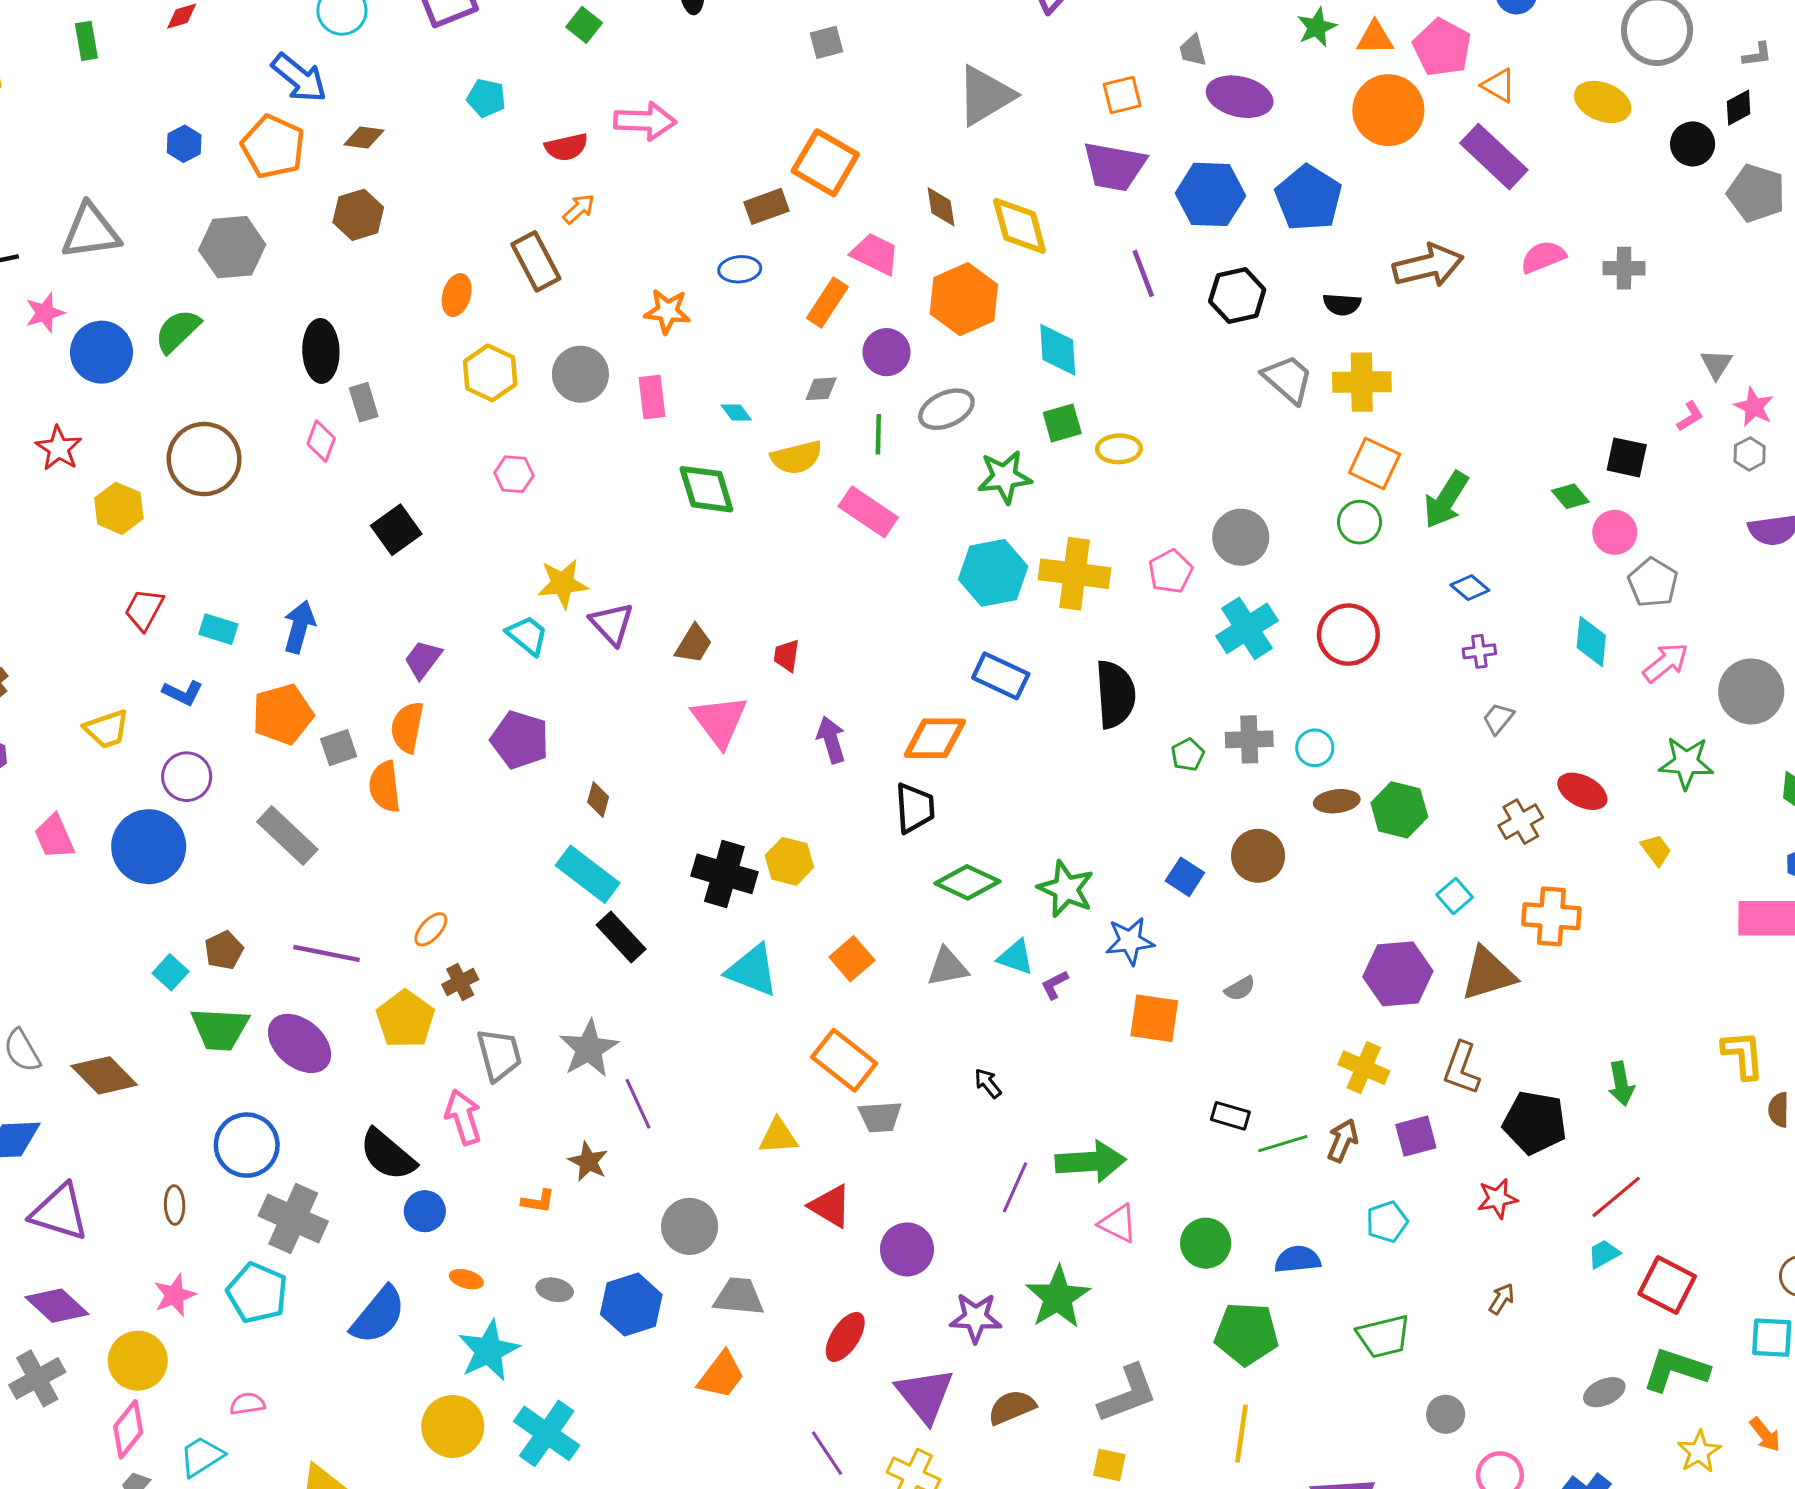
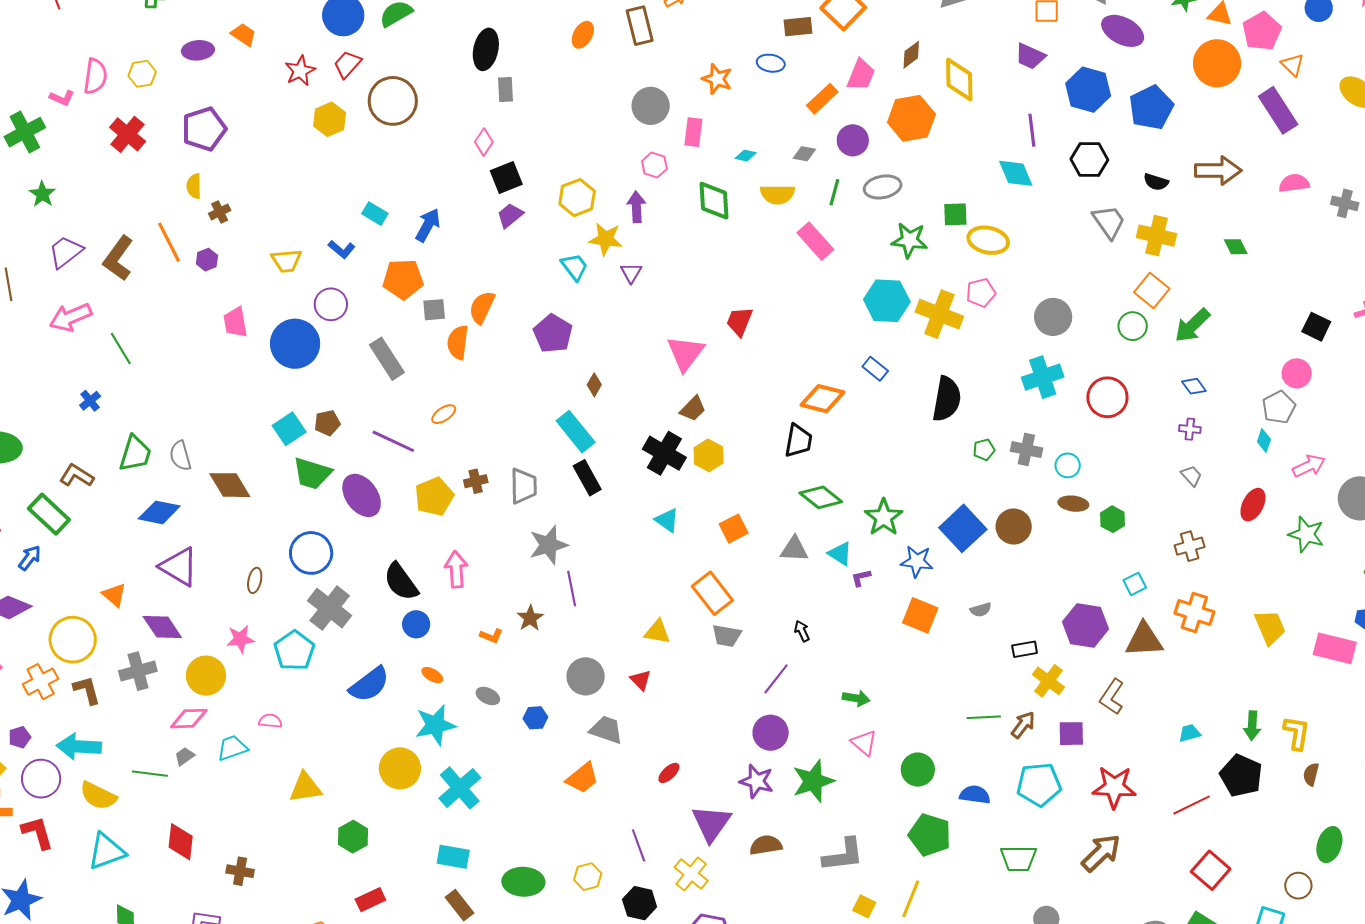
purple trapezoid: (1114, 167) -> (1030, 56), size x0.7
brown diamond: (941, 207) -> (911, 55), turned 48
pink trapezoid: (875, 254) -> (861, 75), turned 72
cyan diamond: (1058, 350) -> (1016, 173), moved, turned -33
yellow hexagon: (490, 373) -> (577, 198), moved
cyan diamond: (736, 413) -> (746, 156), turned -55
pink diamond: (321, 441) -> (484, 142), moved
yellow ellipse: (1119, 449) -> (988, 240), size x1.4
pink hexagon: (514, 474) -> (654, 165), moved
green diamond: (1570, 496) -> (1236, 247), moved
pink pentagon: (1171, 571) -> (981, 293), moved
gray pentagon: (1653, 583) -> (1279, 407), moved
red trapezoid: (144, 610) -> (347, 64), moved
purple triangle: (612, 624) -> (631, 273), size x0.7
cyan diamond: (1591, 642) -> (1264, 441), size x0.7
brown trapezoid: (694, 644) -> (693, 409), moved
red trapezoid: (787, 656) -> (739, 321), size x1.4
purple trapezoid: (423, 659) -> (510, 215), moved
blue rectangle: (1001, 676) -> (875, 369), size x0.7
gray trapezoid: (1498, 719) -> (1191, 476), turned 85
purple arrow: (831, 740) -> (636, 207), moved
red ellipse: (1582, 791) -> (1253, 505), moved, turned 76
green hexagon: (1399, 810) -> (1113, 519), size x0.7
yellow trapezoid: (1656, 850) -> (1270, 627), moved, size x1.6
blue square: (1185, 877) -> (963, 528), size x1.8
orange ellipse: (431, 929) -> (444, 414), moved
cyan triangle: (752, 970) -> (667, 520), size x0.7
cyan square: (170, 972) -> (289, 429), size x1.4
gray trapezoid: (499, 1055) -> (523, 486), moved
green arrow: (1621, 1084) -> (1252, 726), moved
black rectangle: (1230, 1116) -> (1025, 649), moved, turned -40
black pentagon: (1535, 1122) -> (1241, 776), moved
green arrow: (1091, 1162) -> (856, 698), size x0.6
purple line: (1015, 1187) -> (776, 679), moved
red star: (1497, 1198) -> (1114, 787), size x1.6
red triangle: (830, 1206) -> (641, 680), moved, size x0.7
cyan pentagon: (1387, 1222) -> (1039, 785), size x1.6
purple circle: (907, 1249) -> (771, 733), moved
cyan trapezoid: (1604, 1254) -> (1190, 733), moved
brown arrow: (1502, 1299) -> (1101, 853), size x2.0
blue hexagon: (631, 1305) -> (535, 718), size x0.6
red ellipse: (845, 1337) -> (669, 773), size x0.7
pink diamond: (128, 1429) -> (189, 719), turned 36
yellow square: (1109, 1465) -> (864, 906), moved

